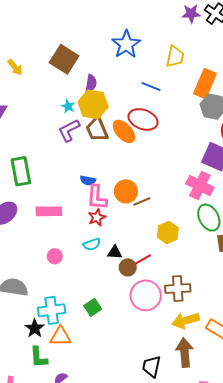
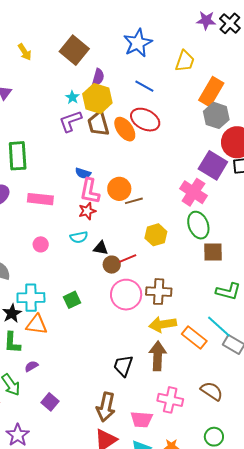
blue line: (151, 86) -> (144, 86), moved

